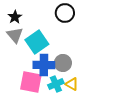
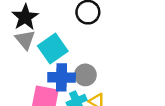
black star: (15, 17) -> (25, 17), size x1.5

